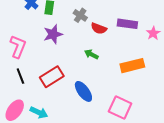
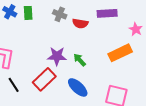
pink star: (153, 33) -> (136, 29), moved
purple star: (53, 34) -> (57, 56), moved, turned 30
green arrow: (91, 54) -> (80, 60), moved, turned 32

